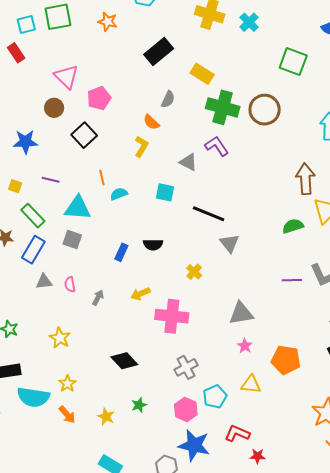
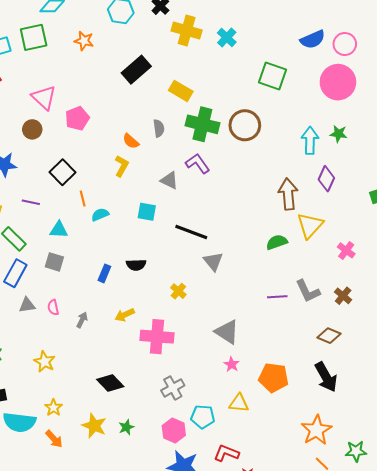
gray semicircle: (168, 99) -> (159, 128), moved, turned -30
black square: (84, 135) -> (63, 172), moved
cyan triangle: (78, 208) -> (59, 230), size x0.7
gray triangle: (241, 313) -> (227, 332), turned 44
cyan pentagon: (215, 397) -> (203, 417), turned 30
yellow star: (106, 417) -> (94, 426), moved, size x1.4

